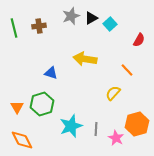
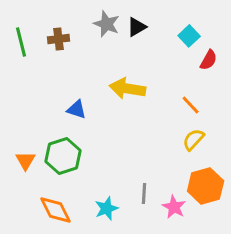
gray star: (71, 16) -> (106, 24), turned -30
cyan square: (110, 24) -> (189, 36), moved
yellow semicircle: (113, 93) -> (194, 140), moved
cyan star: (71, 126) -> (106, 209), moved, size x0.7
orange diamond: (22, 140) -> (55, 210), moved

